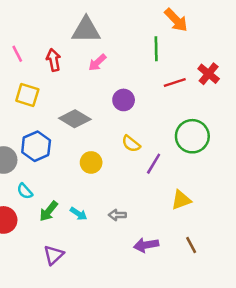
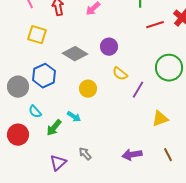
purple circle: (124, 100) -> (109, 47), moved
cyan arrow: (79, 214) -> (74, 117), moved
gray arrow: (117, 215) -> (85, 154), moved, turned 48

